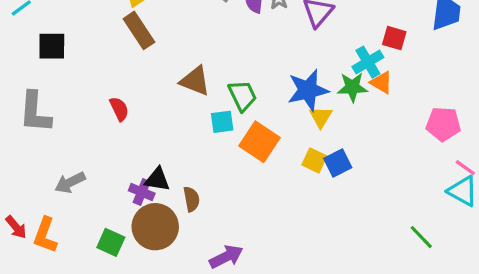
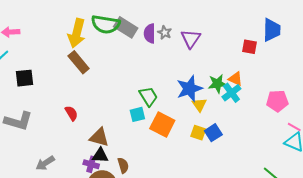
red square: (394, 38) -> (250, 47), moved
cyan cross: (368, 62) -> (231, 93), moved
brown triangle: (195, 81) -> (99, 137), moved
gray L-shape: (35, 112) -> (18, 121), turned -72

